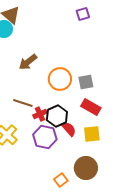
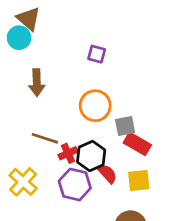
purple square: (83, 14) -> (97, 54), moved, turned 32
brown arrow: (28, 62) -> (37, 83), moved, turned -54
gray square: (86, 82) -> (125, 126), moved

